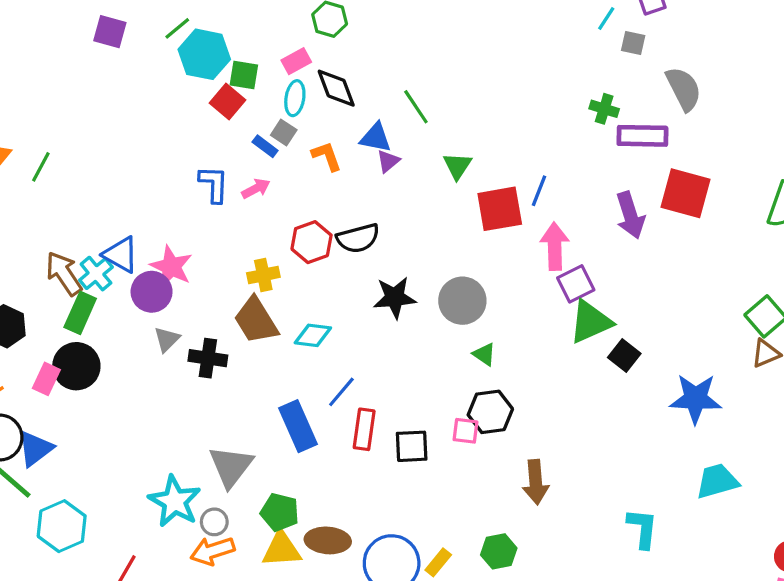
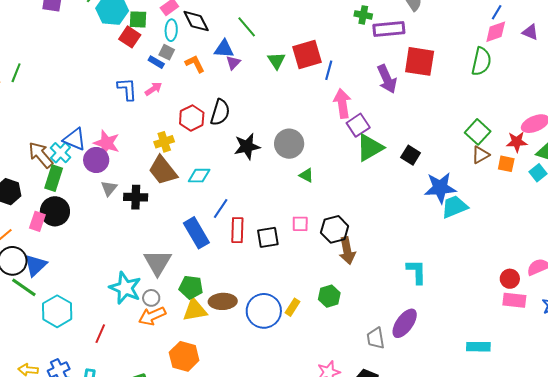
green line: (41, 167) -> (16, 73), moved
red square: (500, 209) -> (307, 55), moved
black semicircle: (358, 238) -> (220, 112), turned -52
black square: (624, 355) -> (411, 155), moved
black hexagon: (490, 412) -> (335, 229), moved
cyan trapezoid: (717, 481) -> (454, 207), moved

